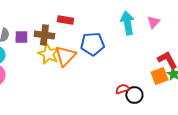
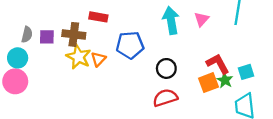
orange triangle: (65, 56) -> (98, 59), size x0.6
red semicircle: (122, 89) -> (165, 98), size x1.5
black circle: (134, 95) -> (166, 68), moved

